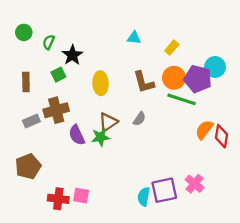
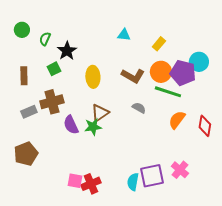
brown L-shape: (144, 82) -> (133, 76), turned -45
gray semicircle: (139, 119) -> (139, 108), moved, turned -96
orange semicircle: (204, 130) -> (177, 120), moved
red cross: (58, 199) -> (91, 184), moved, turned -30

